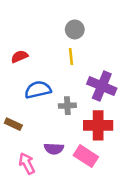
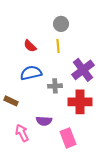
red semicircle: (19, 57) -> (30, 46), moved, turned -112
purple cross: (102, 86) -> (83, 70), turned 30
pink rectangle: (86, 156) -> (68, 138), moved, turned 36

